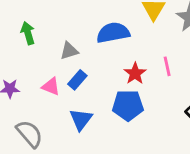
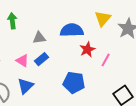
pink line: (167, 66) -> (106, 60), turned 32
red star: (135, 73) -> (87, 49), moved
blue triangle: (81, 119) -> (25, 86), moved

